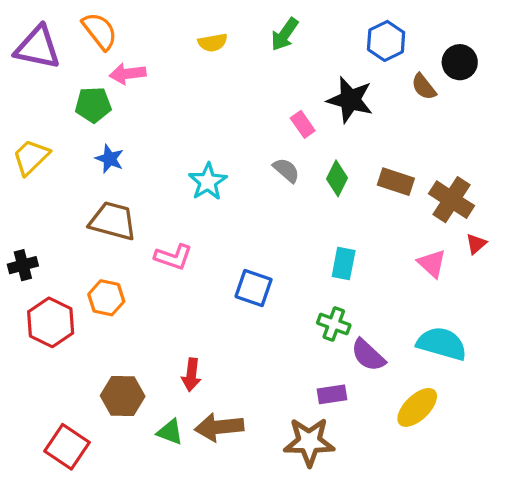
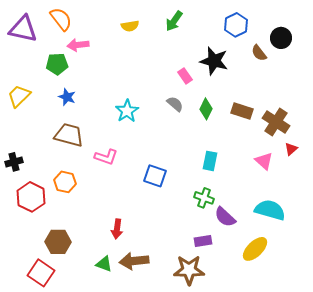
brown hexagon: (123, 396) -> (58, 242), moved

